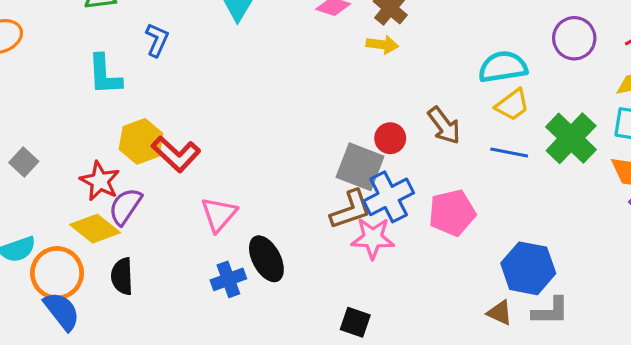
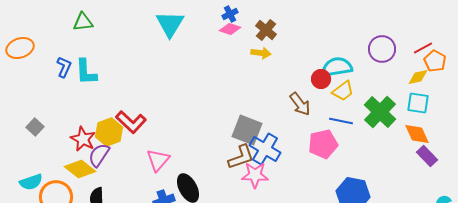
blue L-shape: (157, 40) -> (64, 67), moved
red circle: (390, 138) -> (321, 79), moved
yellow hexagon: (141, 141) -> (109, 132), moved
blue cross: (389, 197) -> (265, 149), turned -32
pink pentagon: (452, 213) -> (323, 144), moved

